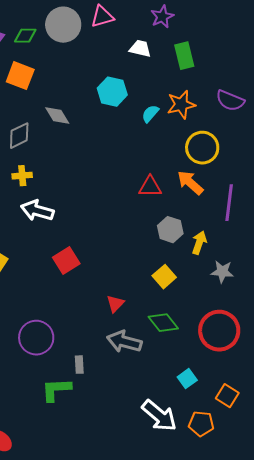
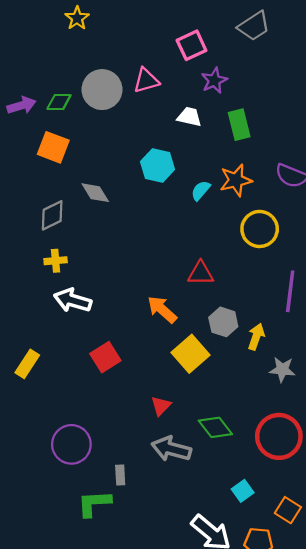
orange arrow: (190, 183) -> (162, 309), moved
yellow square: (164, 277) -> (190, 354), moved, size x1.4

